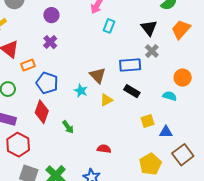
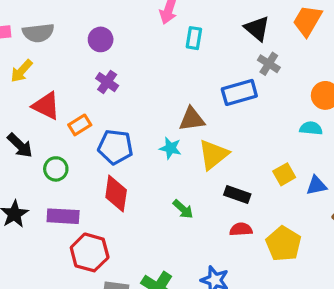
brown triangle: (98, 75) -> (192, 119), turned -42
black rectangle: (132, 91) -> (237, 194), moved
yellow triangle: (106, 100) -> (213, 154), size x1.5
green arrow: (68, 127) -> (183, 209), moved
red semicircle: (104, 149) -> (241, 229), moved
yellow pentagon: (150, 164) -> (283, 244), moved

